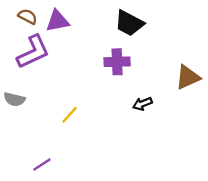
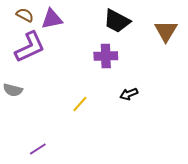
brown triangle: (188, 77) -> (166, 31), moved, turned -35
yellow line: (70, 115) -> (80, 104), moved

